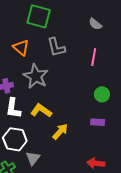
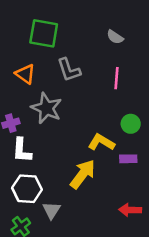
yellow L-shape: (41, 111) -> (101, 142), moved
yellow arrow: (60, 131) -> (83, 174), size x1.4

